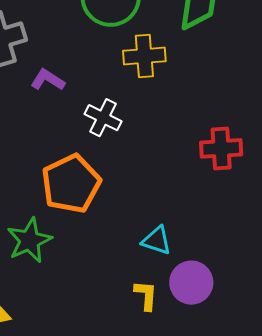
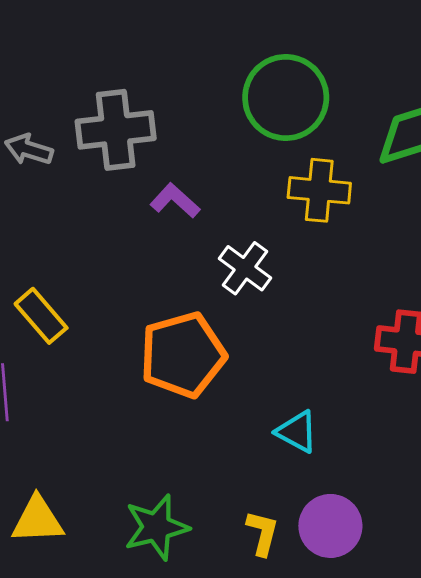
green star: (29, 240) -> (156, 527), moved
cyan triangle: (157, 241) -> (297, 432), moved

